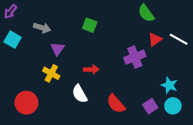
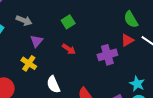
green semicircle: (146, 13) -> (131, 19), moved
green square: (90, 25) -> (68, 22), turned 32
red arrow: (91, 69) -> (69, 49), moved, turned 32

